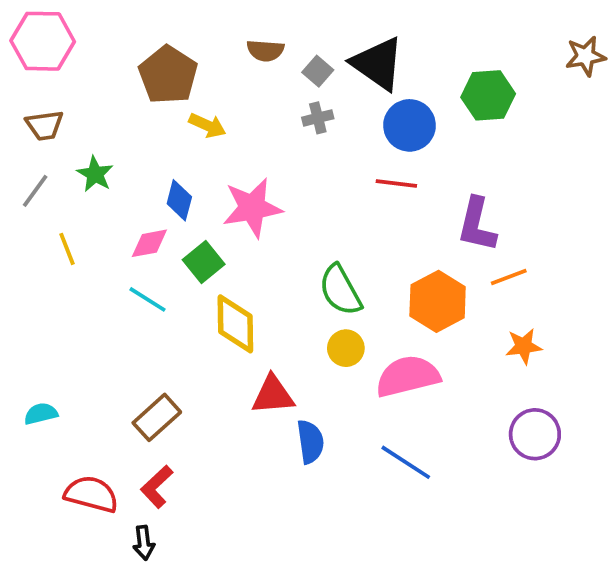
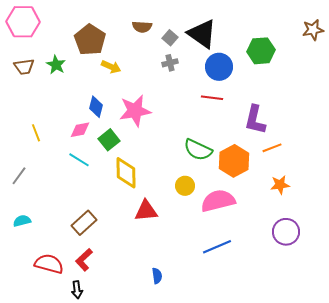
green star: (95, 174) -> (56, 65), moved
gray line: (35, 191) -> (19, 176), moved
green semicircle: (340, 290) -> (198, 150), moved, turned -36
blue semicircle: (310, 442) -> (157, 276), moved, size x0.7
blue line: (406, 462) -> (217, 247), turned -56

